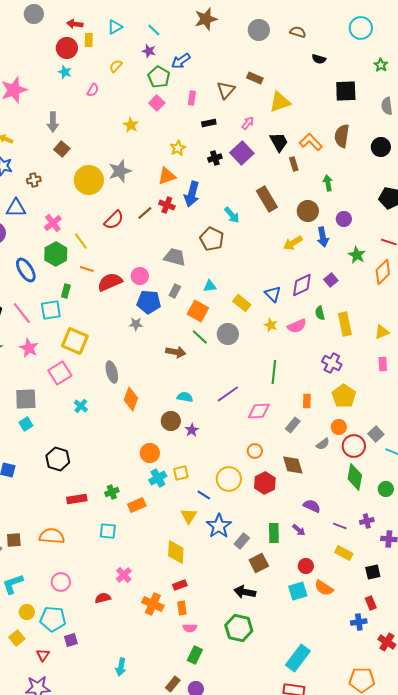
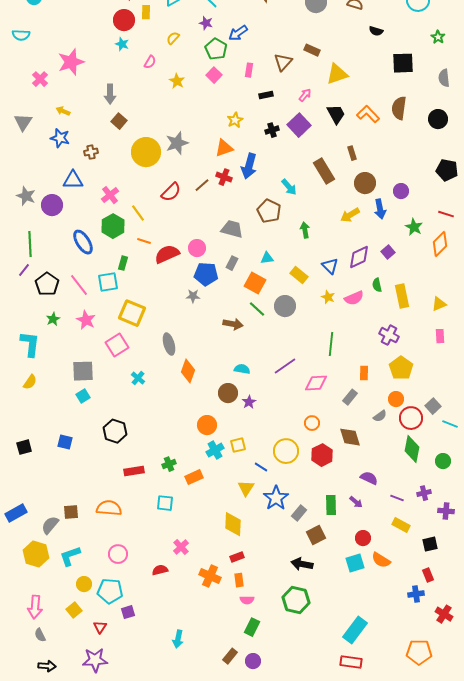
yellow star: (131, 125) -> (177, 81), moved
brown rectangle: (294, 164) -> (352, 153), moved
green arrow: (328, 183) -> (305, 230), moved

